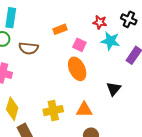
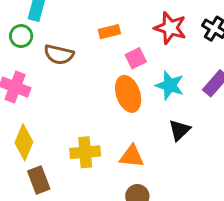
red star: (100, 22) -> (170, 28), size x1.5
cyan star: (110, 41) -> (170, 85), moved
pink square: (79, 45) -> (136, 58), turned 32

